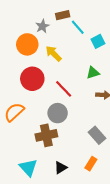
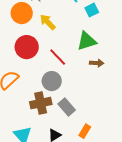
green triangle: (93, 73) -> (87, 41), size x1.5
gray rectangle: (97, 135) -> (67, 107), moved

